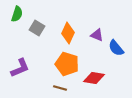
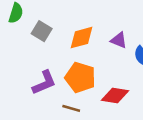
orange diamond: (68, 33) -> (82, 38), turned 50
purple L-shape: (20, 68) -> (44, 83), moved

